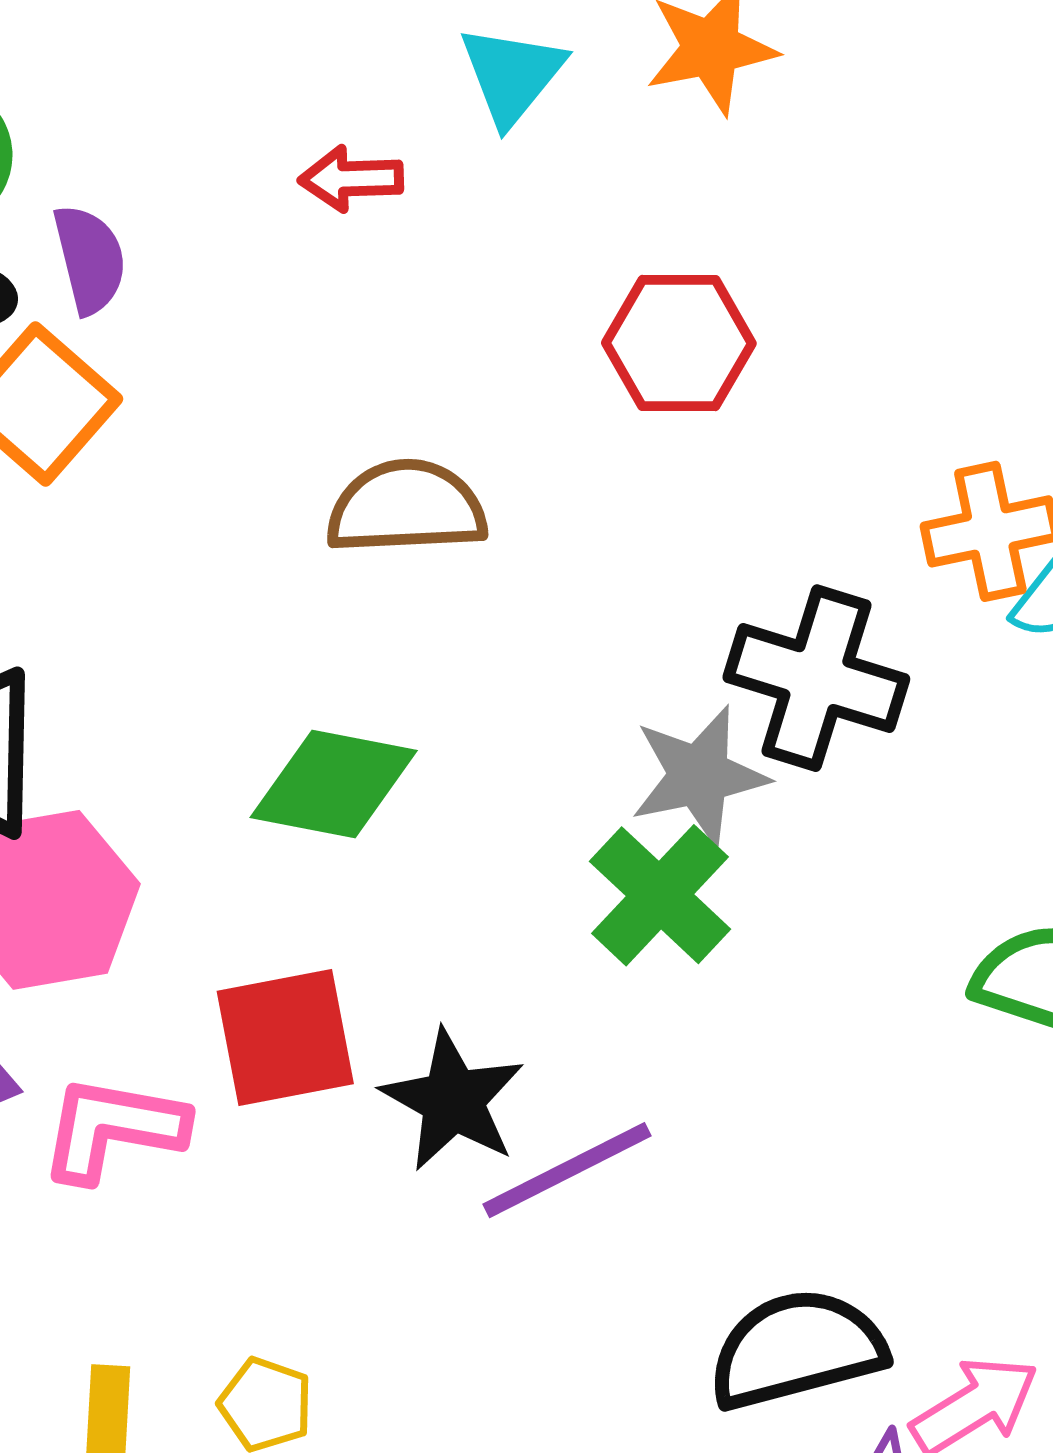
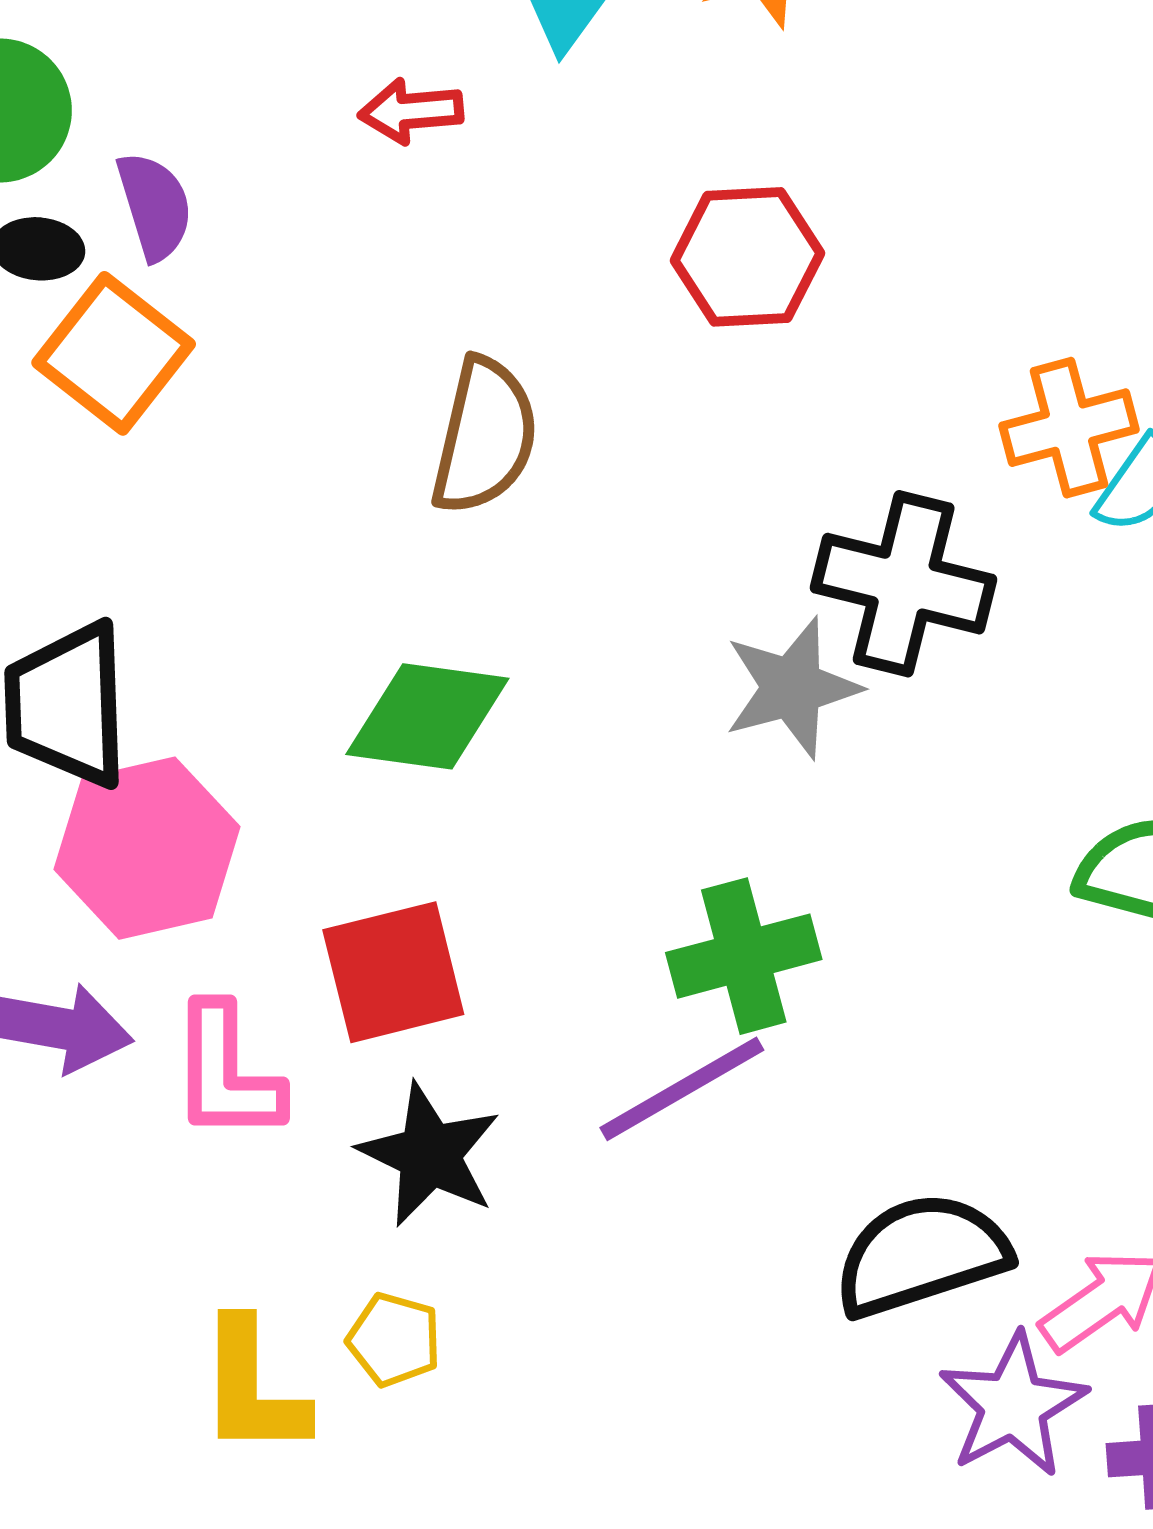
brown semicircle: (406, 507) -> (485, 436), turned 109
green cross: (660, 895) -> (744, 956), moved, turned 35
black star: (453, 1100) -> (430, 1155), moved
pink L-shape: (113, 1129) -> (226, 1073), turned -97

